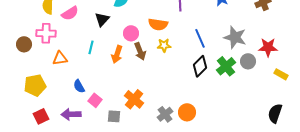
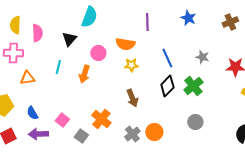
pink semicircle: (70, 13) -> (37, 33), turned -60
gray star: (235, 37) -> (202, 57), size x0.6
brown arrow: (140, 51) -> (132, 98), moved
gray circle: (248, 61) -> (195, 122), moved
blue semicircle: (79, 86) -> (32, 113), moved
gray square: (114, 116) -> (81, 136), turned 32

